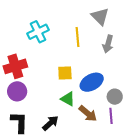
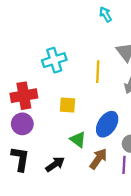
yellow square: (65, 73) -> (67, 105), moved
blue ellipse: (92, 82) -> (107, 124), turned -35
brown arrow: (88, 113) -> (98, 159), turned -102

